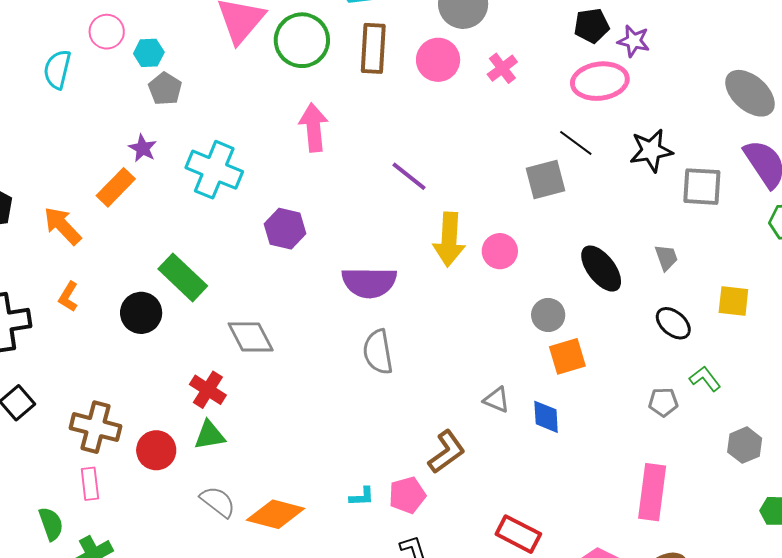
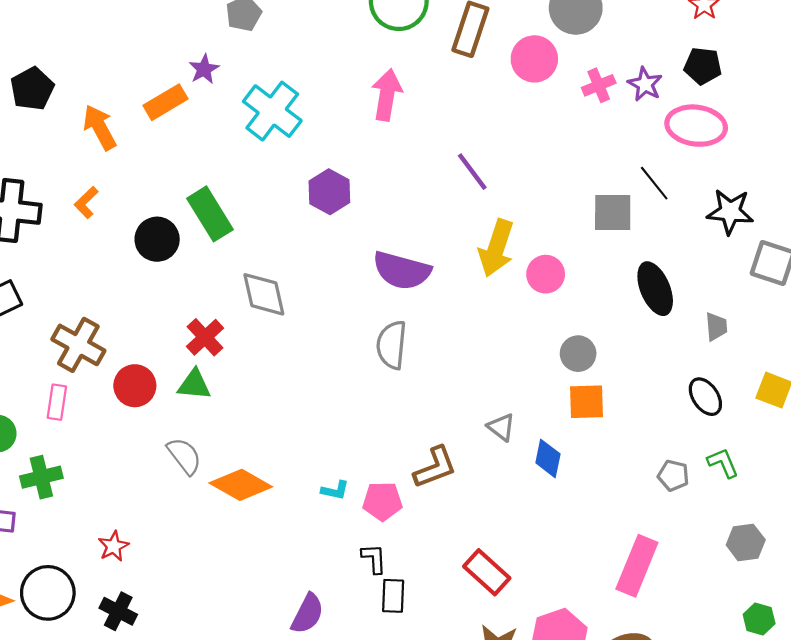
purple star: (634, 41) -> (645, 84), moved
black ellipse: (601, 269) -> (655, 289), moved

